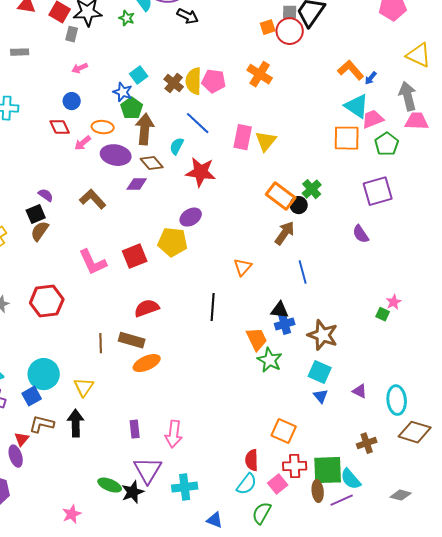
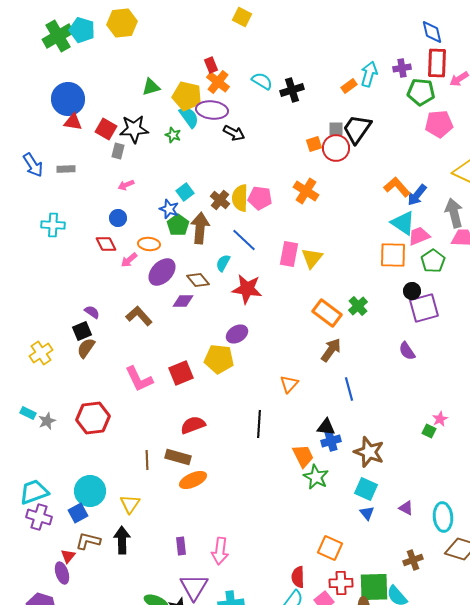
blue arrow: (371, 78) -> (417, 195), size x1.6
brown arrow: (145, 129) -> (200, 228), moved
purple ellipse: (116, 155) -> (162, 272), turned -56
black circle: (299, 205) -> (412, 291), moved

